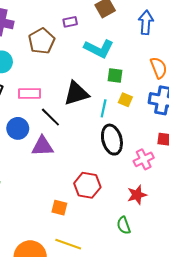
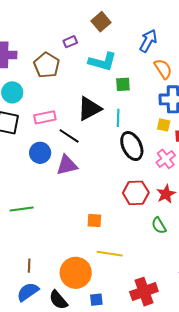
blue arrow: (146, 22) -> (148, 41), moved, turned 35
yellow square: (125, 100) -> (164, 125), moved
red hexagon: (87, 185) -> (136, 193), moved

